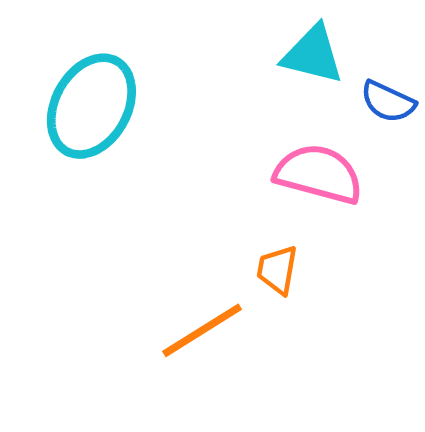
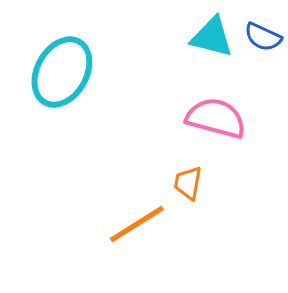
blue semicircle: (388, 102) -> (263, 37), moved

